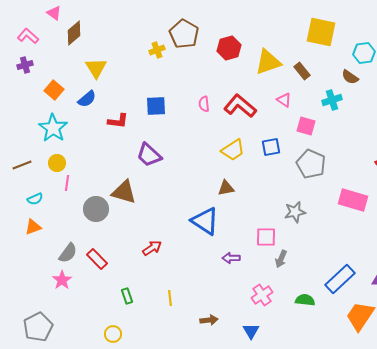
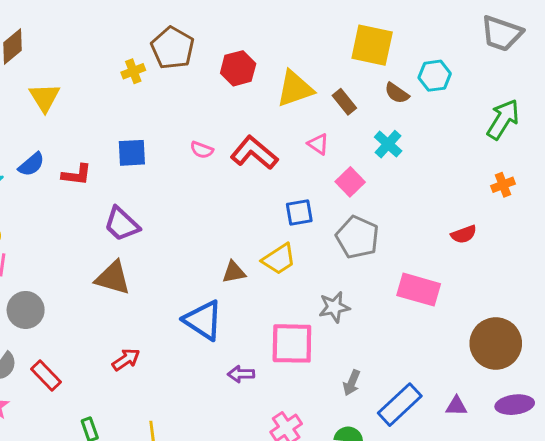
brown semicircle: (350, 77) -> (397, 93), moved
blue semicircle: (87, 99) -> (31, 164), moved
cyan cross: (332, 100) -> (388, 144), turned -30
pink semicircle: (204, 104) -> (202, 150), turned -63
pink square: (306, 126) -> (350, 182), turned 30
yellow trapezoid: (233, 150) -> (279, 259), moved
brown triangle: (124, 192) -> (113, 278), moved
gray circle: (96, 209) -> (26, 310), moved
pink square: (266, 237) -> (292, 343), size x1.5
gray arrow: (281, 259) -> (352, 383), moved

